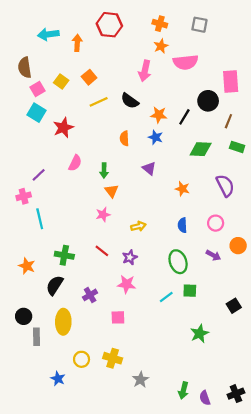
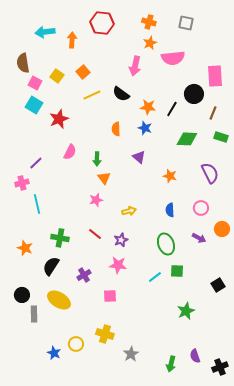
pink square: (38, 89) -> (35, 83), turned -32
yellow ellipse: (63, 322) -> (59, 300), turned -60
yellow circle: (82, 359) -> (76, 344), moved
purple semicircle: (205, 398) -> (195, 356), moved

